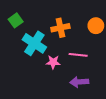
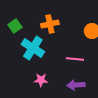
orange cross: (60, 28) -> (50, 24), moved
pink star: (53, 62) -> (41, 80), moved

